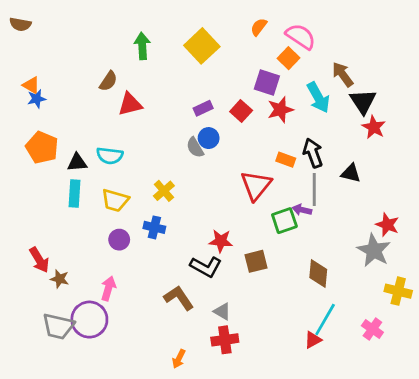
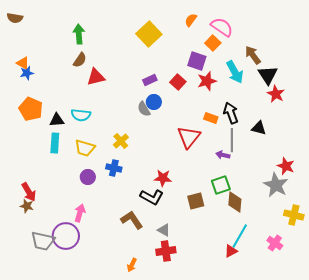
green arrow: (142, 46) -> (79, 34), moved
green square: (284, 221) -> (221, 185), moved
brown square: (256, 261) -> (196, 201), moved
brown star: (60, 279) -> (27, 206), moved

